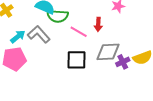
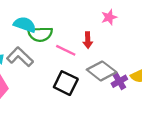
gray diamond: (108, 52) -> (102, 71), turned 45
black square: (77, 60) -> (66, 83), turned 30

